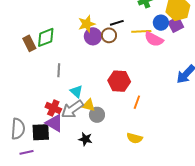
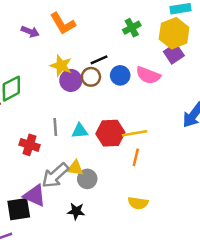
blue circle: (161, 23) -> (120, 75), moved
yellow star: (87, 24) -> (61, 66), turned -30
yellow line: (141, 31) -> (135, 133), moved
gray line: (59, 70) -> (55, 127), moved
cyan triangle: (76, 91) -> (80, 131), moved, turned -40
red cross: (53, 108) -> (29, 145), moved

